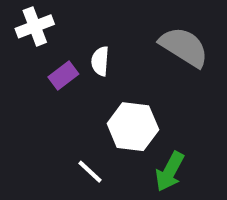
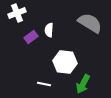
white line: (90, 172) -> (44, 84), turned -32

